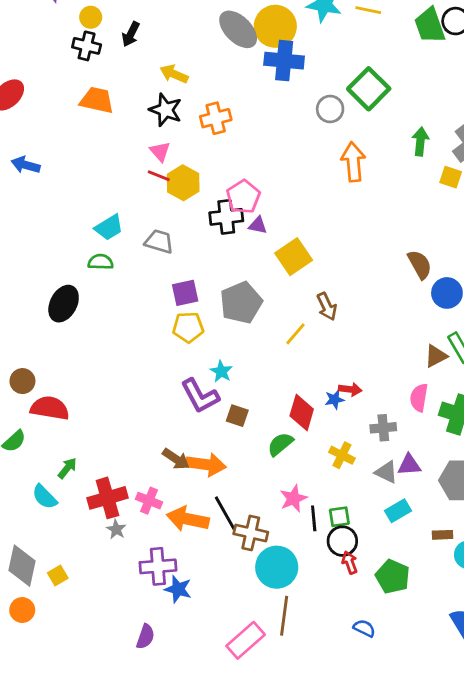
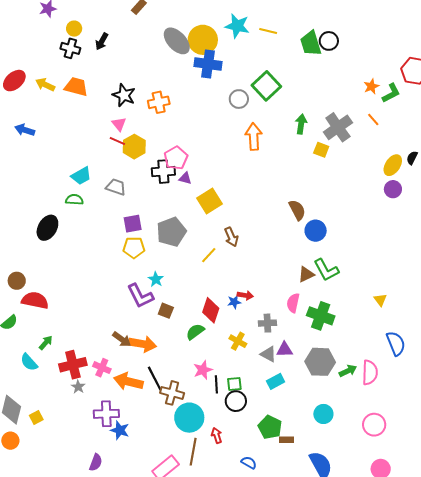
yellow arrow: (174, 74) -> (45, 85), moved
brown rectangle: (443, 535) -> (287, 440), moved
red arrow: (350, 562) -> (217, 435), moved

